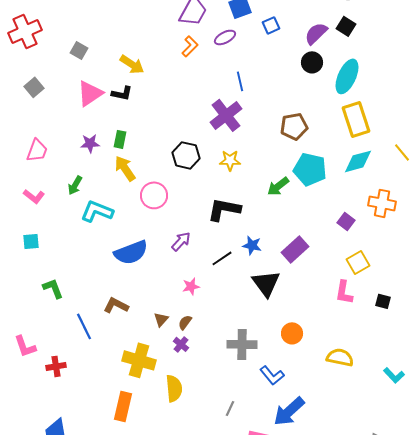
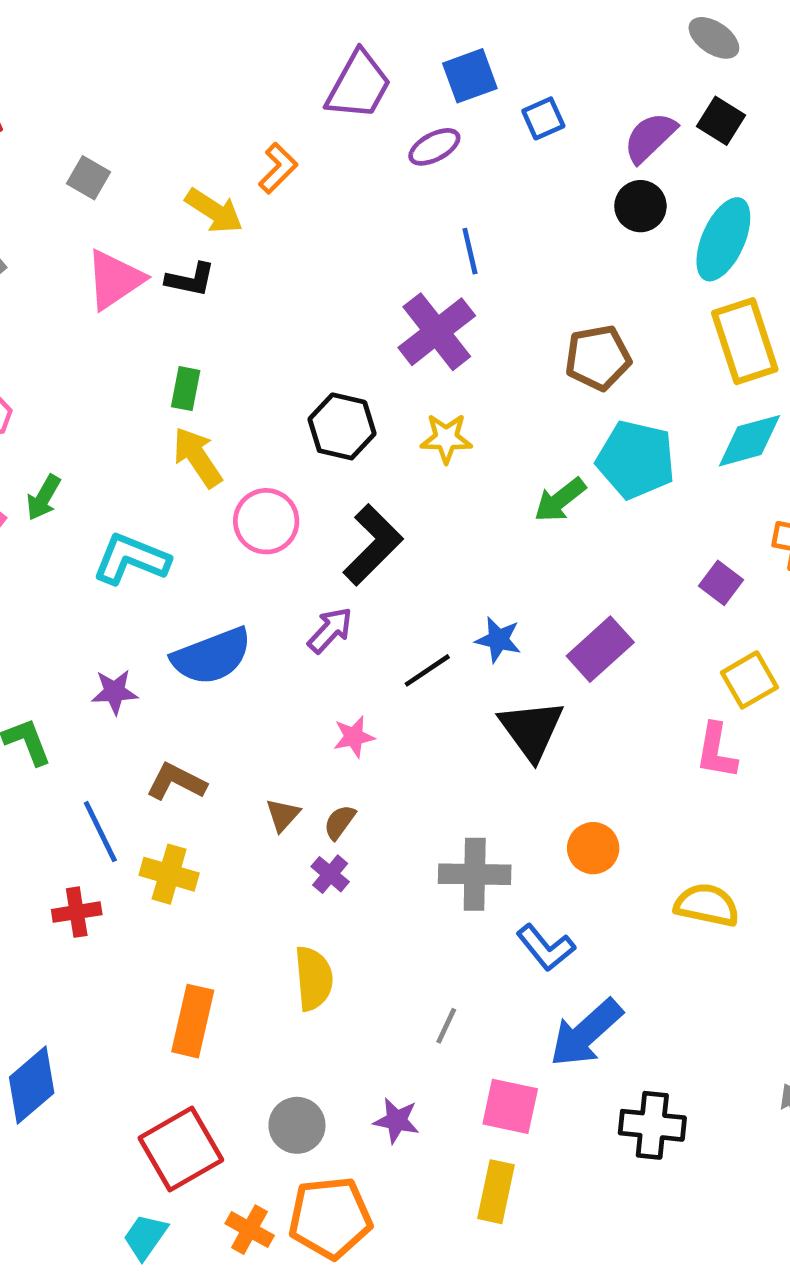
orange L-shape: (190, 46) -> (278, 168), moved
purple star: (90, 143) -> (115, 692), moved
green arrow: (75, 185) -> (43, 498), moved
black L-shape: (224, 209) -> (373, 545), moved, turned 124
yellow cross: (139, 360) -> (169, 874), moved, size x0.7
red cross: (56, 366) -> (77, 912), moved

